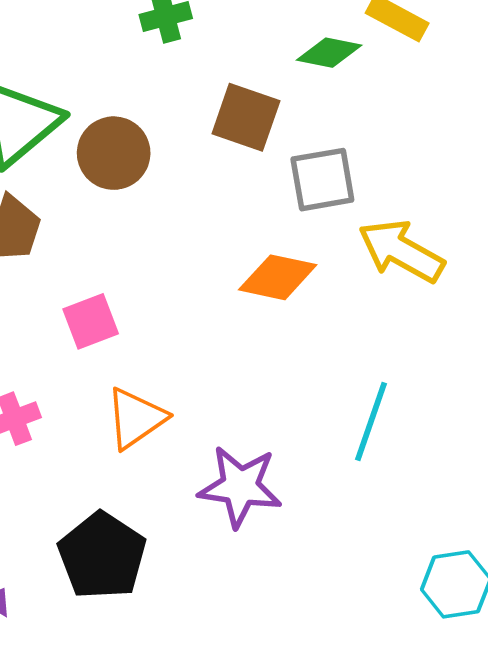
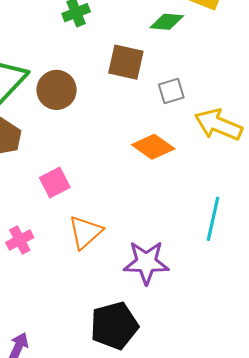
gray square: (322, 180) -> (171, 91), size x0.7
orange diamond: (278, 277) -> (153, 147), turned 30
black pentagon: (102, 556) -> (114, 326), moved, turned 30

